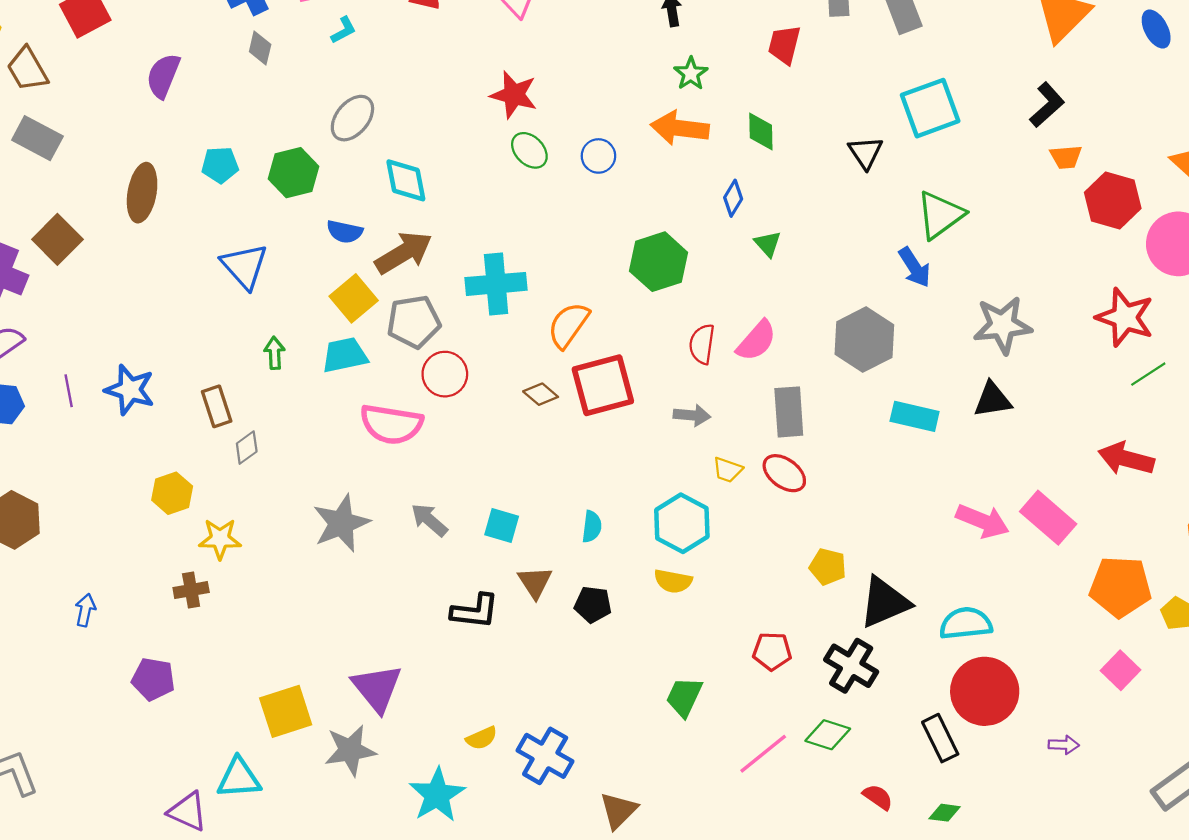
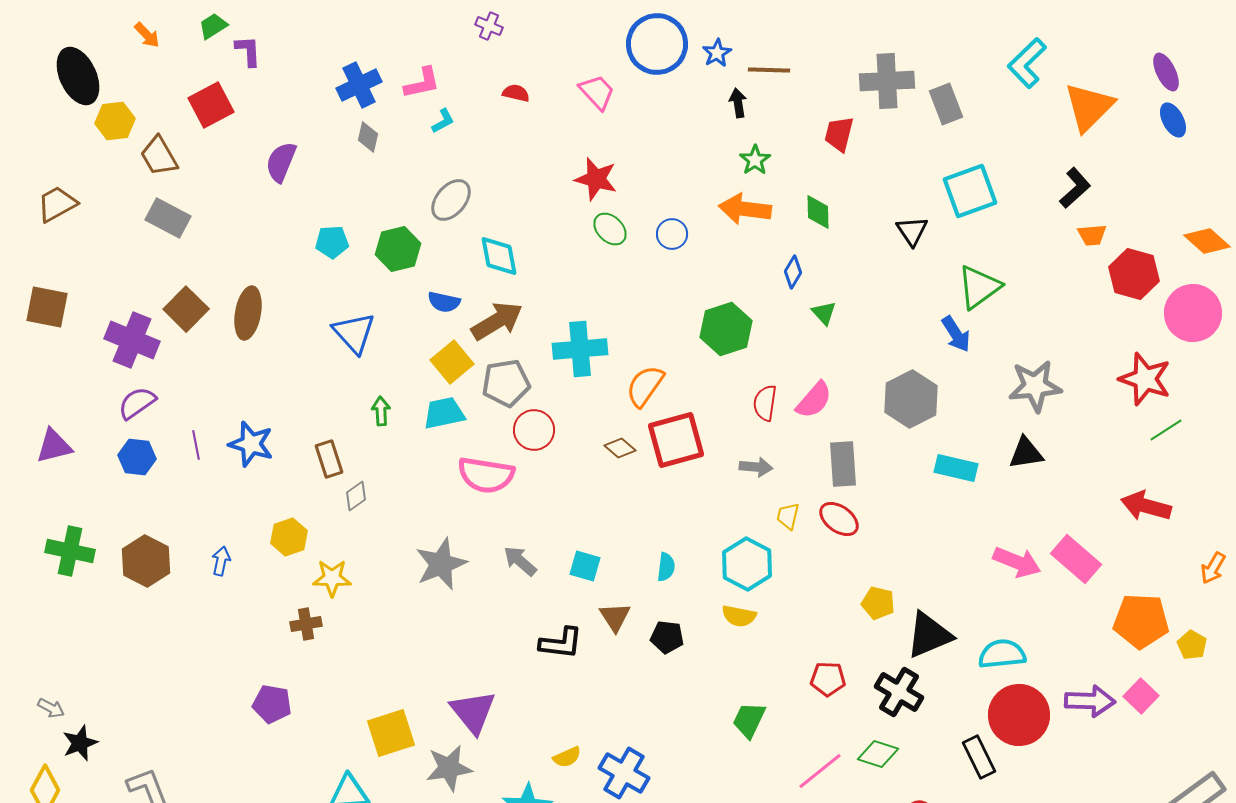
brown ellipse: (142, 193) -> (248, 313), moved
yellow trapezoid: (728, 470) -> (788, 516), turned 84
blue arrow: (85, 610) -> (221, 561), moved
purple arrow: (1064, 745) -> (1090, 701), moved, size x1.8

